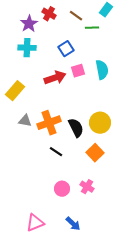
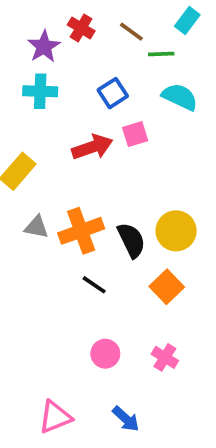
cyan semicircle: (102, 70) -> (180, 97), moved, turned -54
pink cross: (87, 187) -> (165, 357), moved

